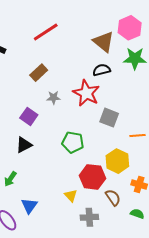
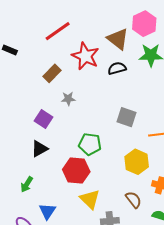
red star: (86, 93) -> (85, 56), moved
red hexagon: (92, 177) -> (76, 171), moved
yellow triangle: (71, 196) -> (90, 199), size x1.5

